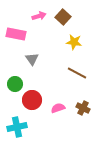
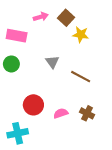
yellow star: (74, 42) -> (81, 35), moved
gray triangle: (32, 59) -> (52, 62), moved
green circle: (15, 84) -> (11, 64), moved

